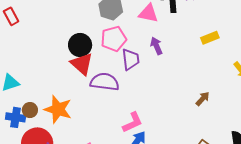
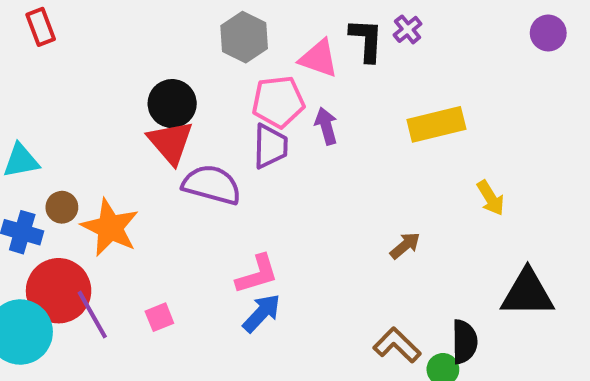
yellow rectangle: (210, 38) -> (436, 124), size x1.5
pink pentagon: (114, 39) -> (278, 102), moved
brown circle: (30, 110) -> (62, 207), moved

